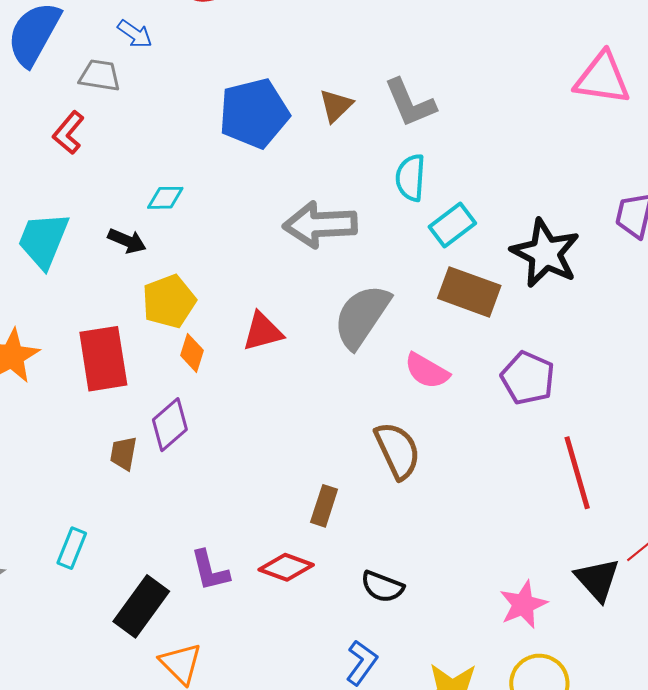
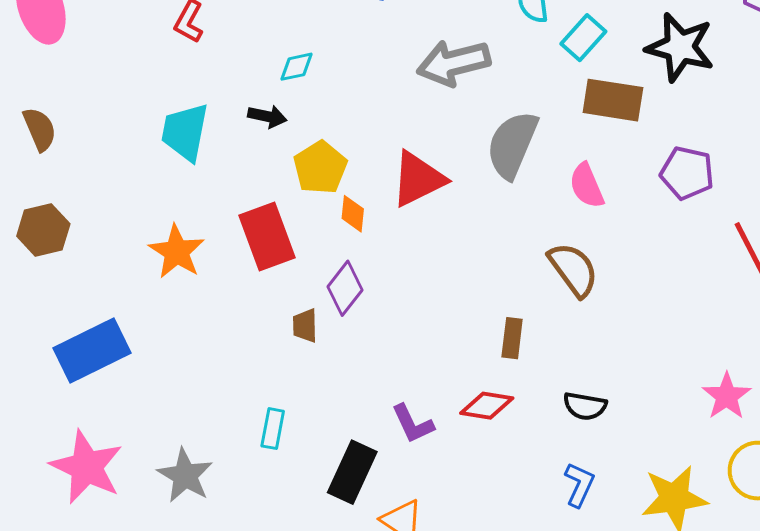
red triangle: (263, 332) -> (418, 179), size x1.4
pink semicircle: (427, 371) -> (587, 186), turned 48

